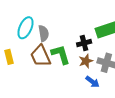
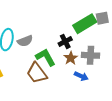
gray semicircle: (44, 33) -> (25, 41), turned 91
brown trapezoid: (41, 56) -> (37, 73), moved

